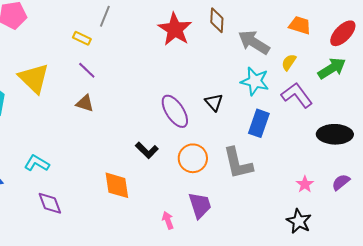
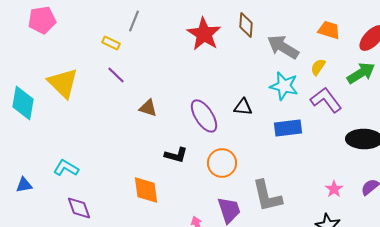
black triangle: (214, 102) -> (243, 107), turned -42
brown triangle: (85, 103) -> (148, 108), moved
blue rectangle: (259, 123) -> (288, 128), turned 64
black L-shape: (147, 150) -> (176, 155), turned -30
gray L-shape: (238, 163) -> (267, 196), moved

